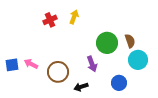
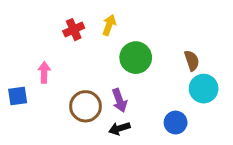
green circle: (107, 43) -> (136, 58), moved
pink arrow: (31, 64) -> (44, 72), moved, turned 64
purple arrow: (92, 64) -> (119, 100), moved

